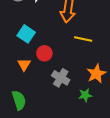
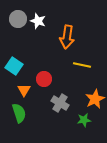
cyan square: (26, 34) -> (14, 66), moved
green semicircle: (19, 100) -> (19, 113), moved

